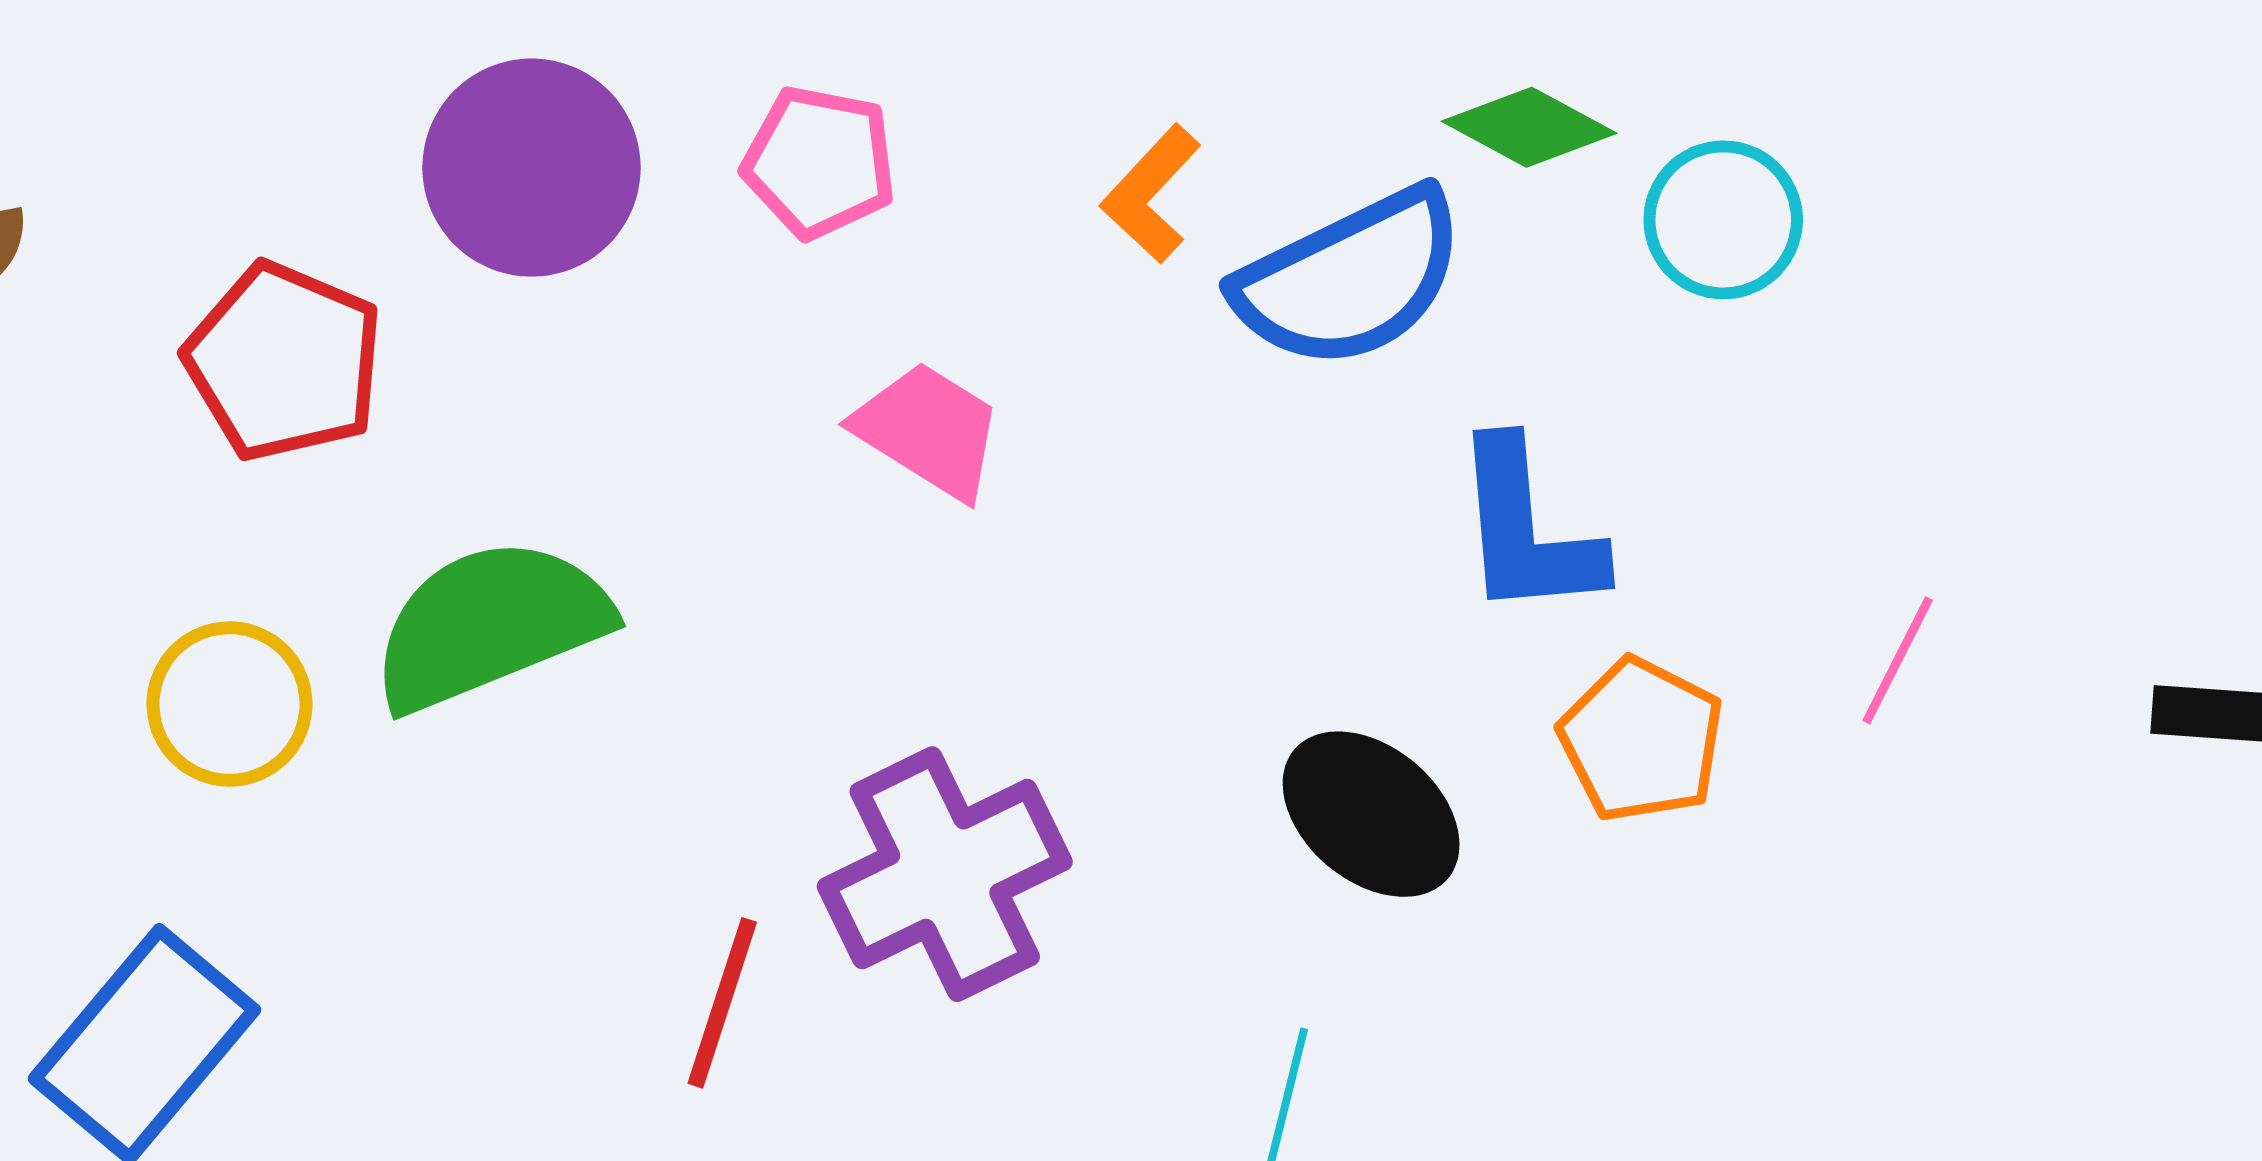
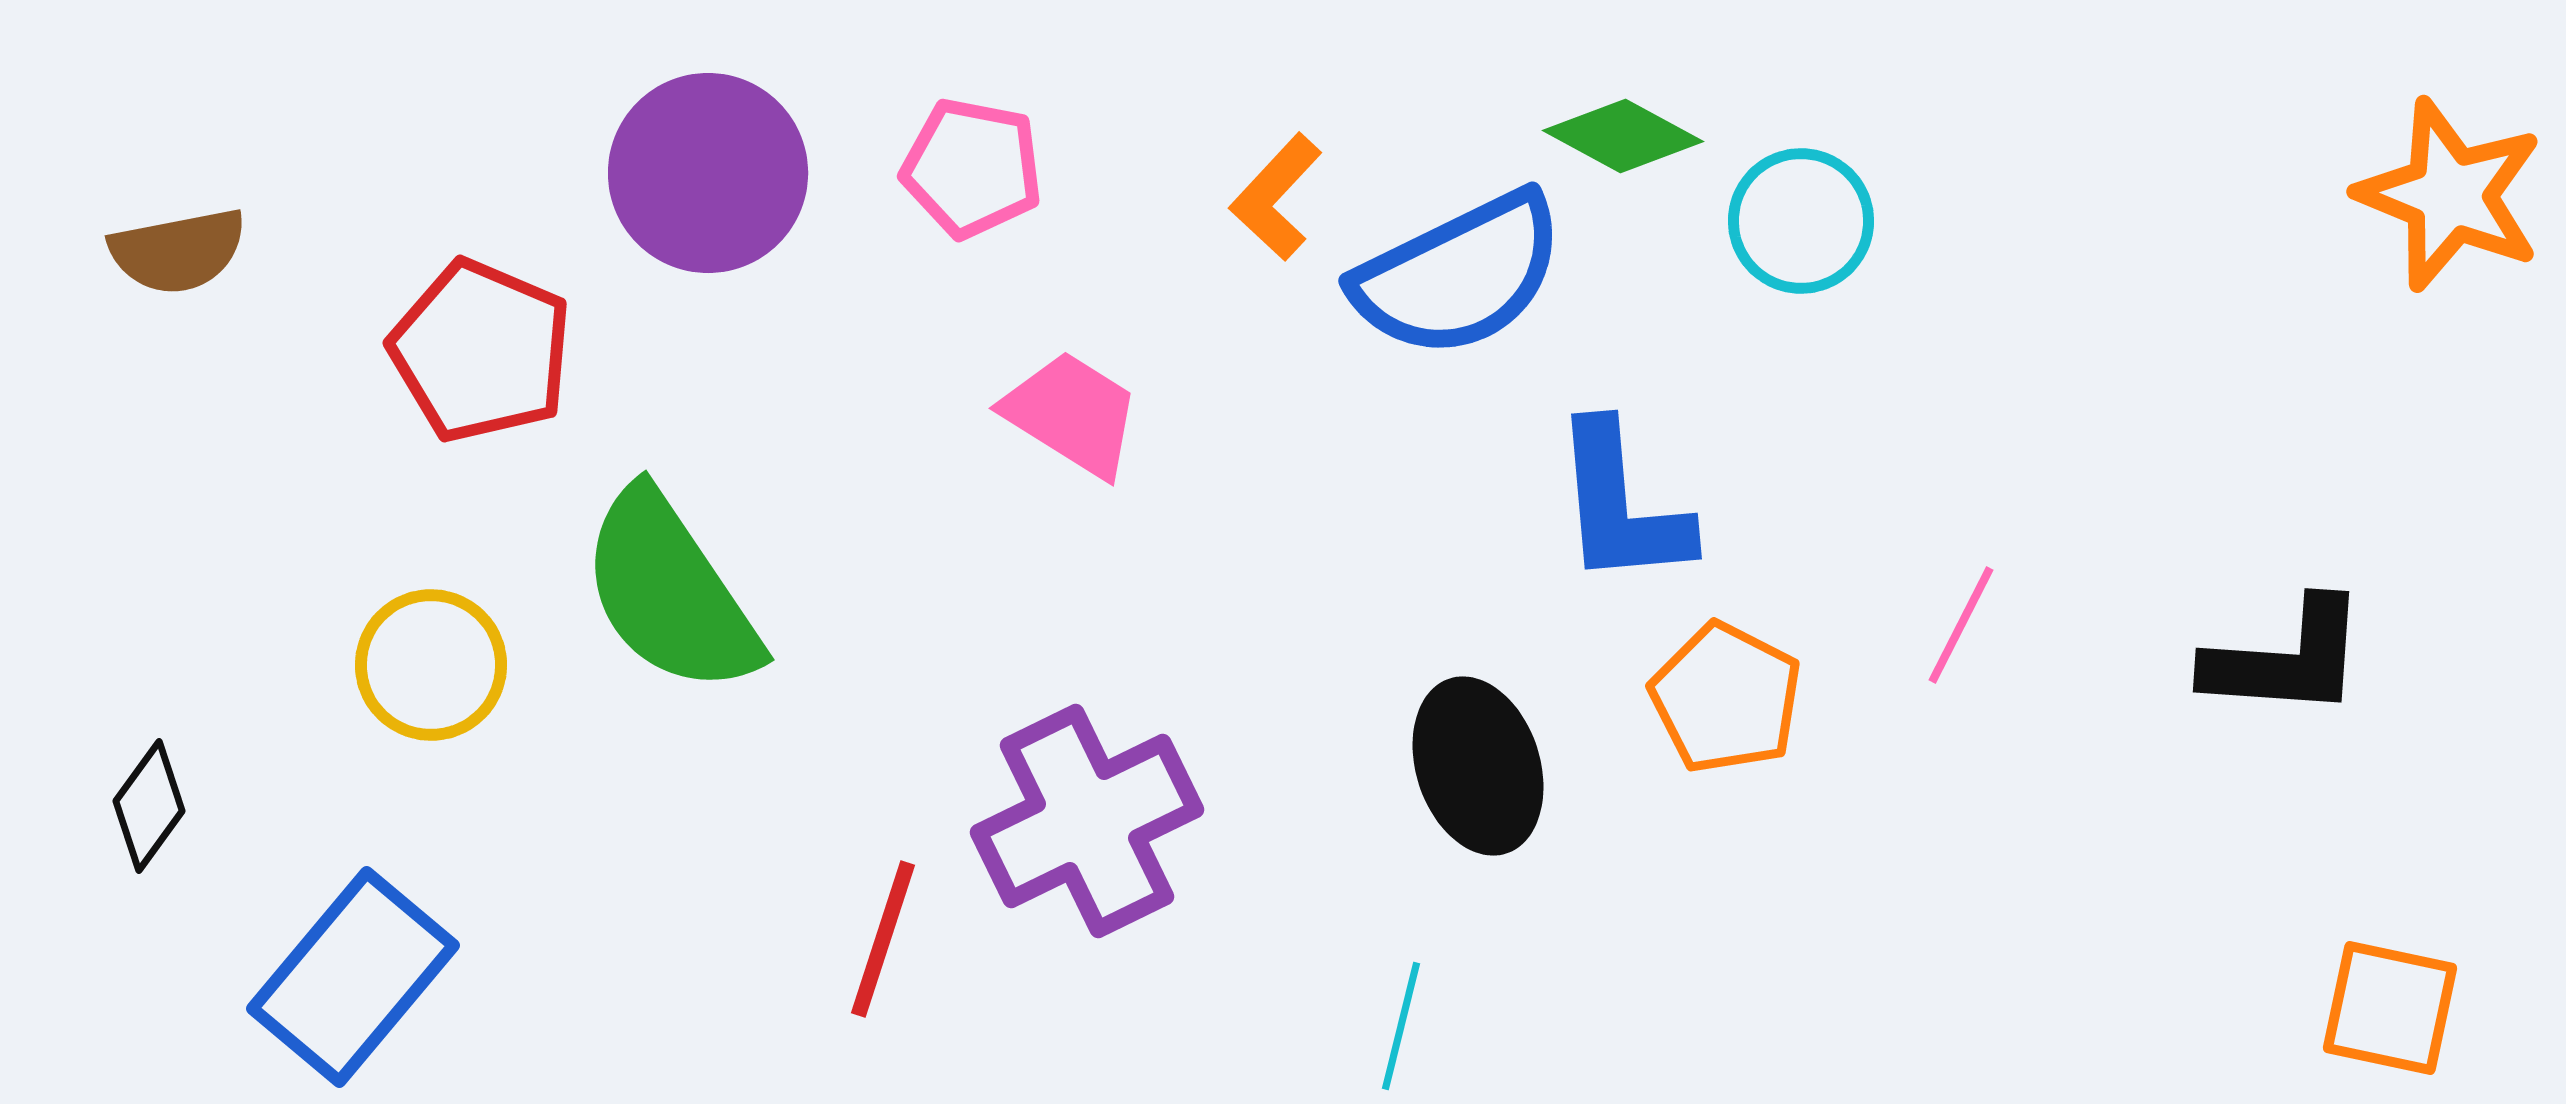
green semicircle: (490, 624) -> (670, 592), turned -102
black ellipse: (1371, 814) -> (1478, 766), turned 32

